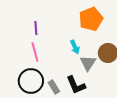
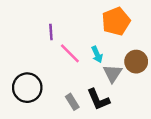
pink line: (35, 52) -> (70, 53), moved, turned -30
black circle: (31, 81) -> (27, 88), moved

